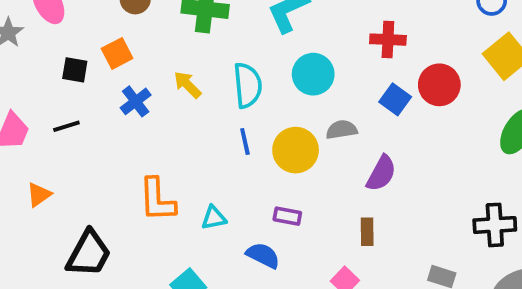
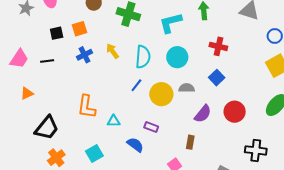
black square: (75, 70) -> (57, 33), turned -32
red circle: (439, 85) -> (235, 112), moved
blue line: (245, 142) -> (136, 85), turned 40

